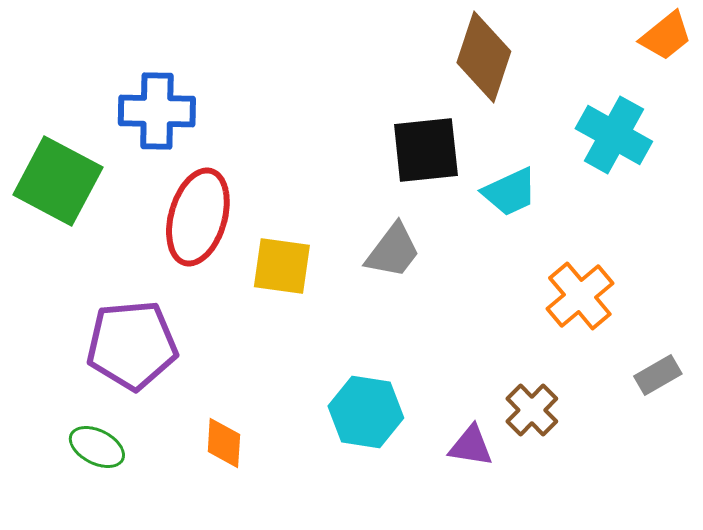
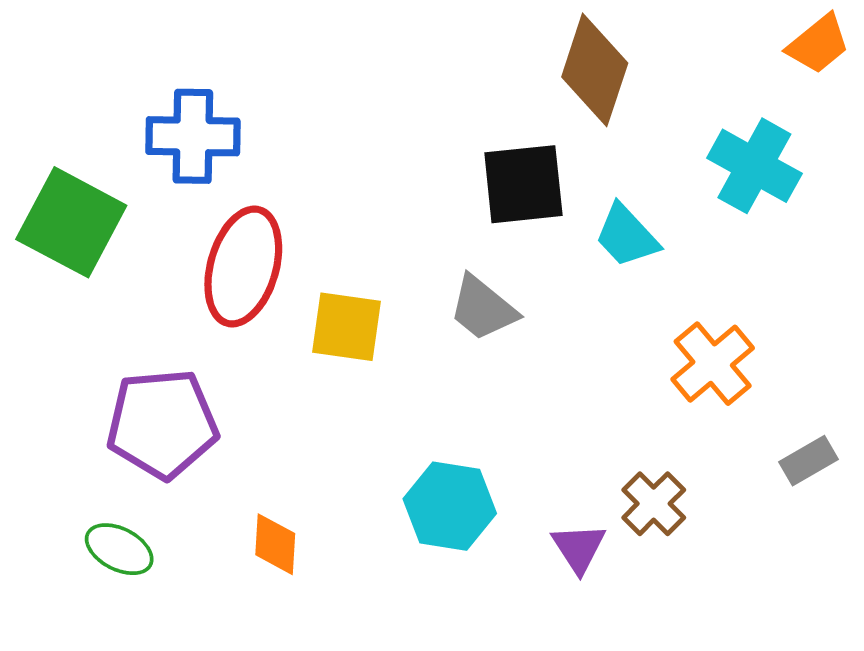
cyan trapezoid: (510, 192) -> (627, 236), turned 72
gray trapezoid: (393, 251) -> (483, 308), turned 92
purple triangle: (471, 446) -> (579, 548), turned 48

